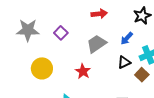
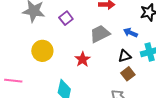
blue arrow: (127, 38) -> (130, 33), turned 64
brown square: (142, 75) -> (128, 74), moved

